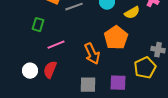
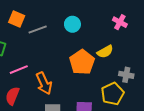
yellow semicircle: (132, 13) -> (105, 52), moved
orange arrow: (92, 54) -> (44, 83), moved

